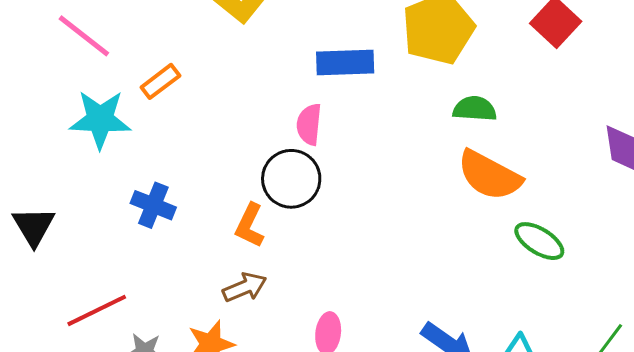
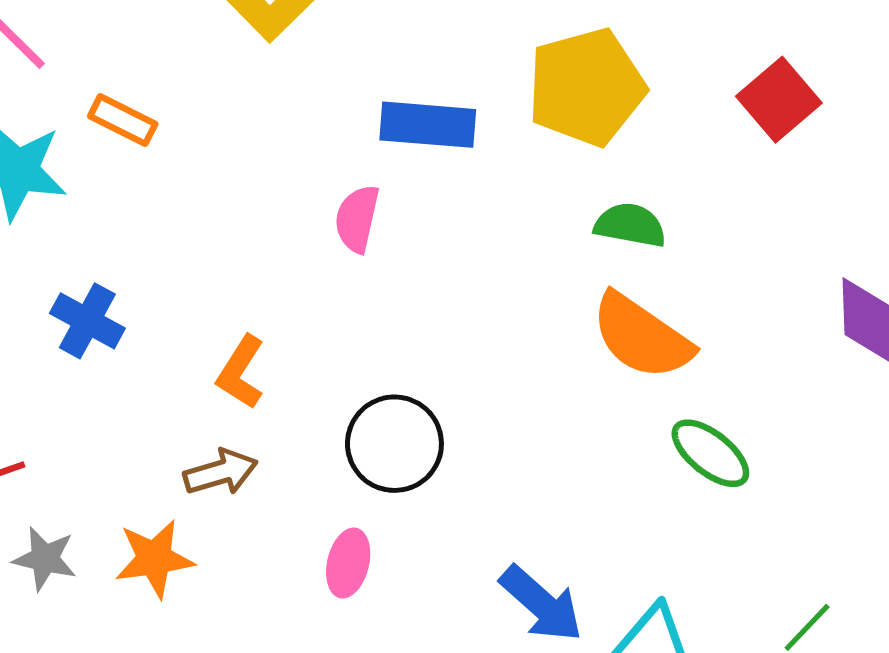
orange rectangle: (160, 81) -> (123, 120), turned 57
black circle: (291, 179) -> (394, 444), moved

